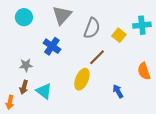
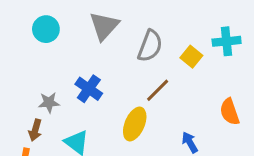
blue cross: (52, 46) -> (89, 89), moved
brown arrow: (24, 87) -> (35, 130), moved

